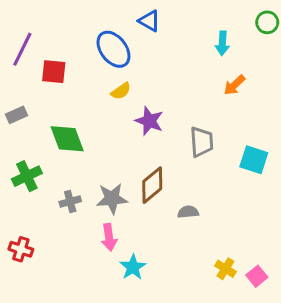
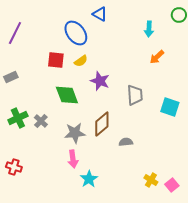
red square: (54, 72) -> (56, 60), moved
green diamond: (67, 139) -> (67, 95), moved
gray cross: (70, 202) -> (41, 121), moved, turned -32

